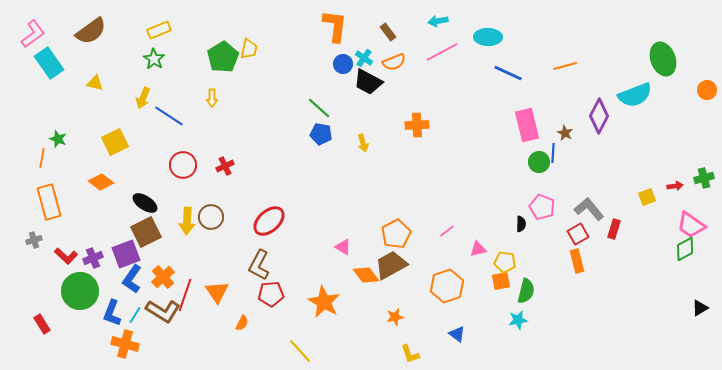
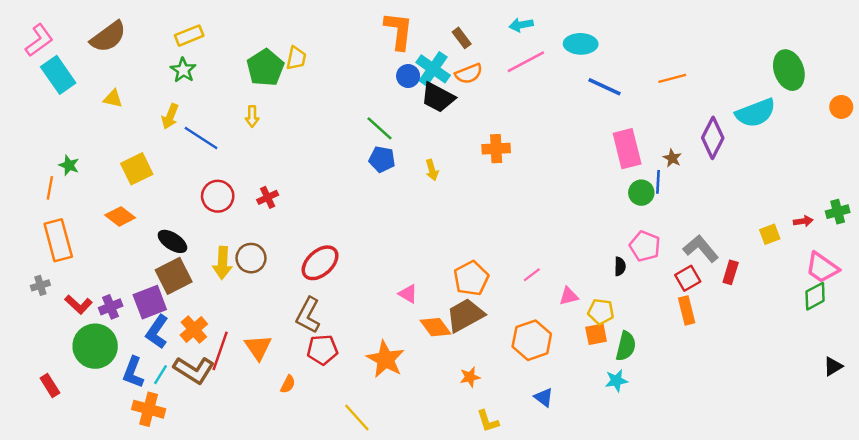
cyan cross: (364, 58) -> (433, 69), size x1.6

